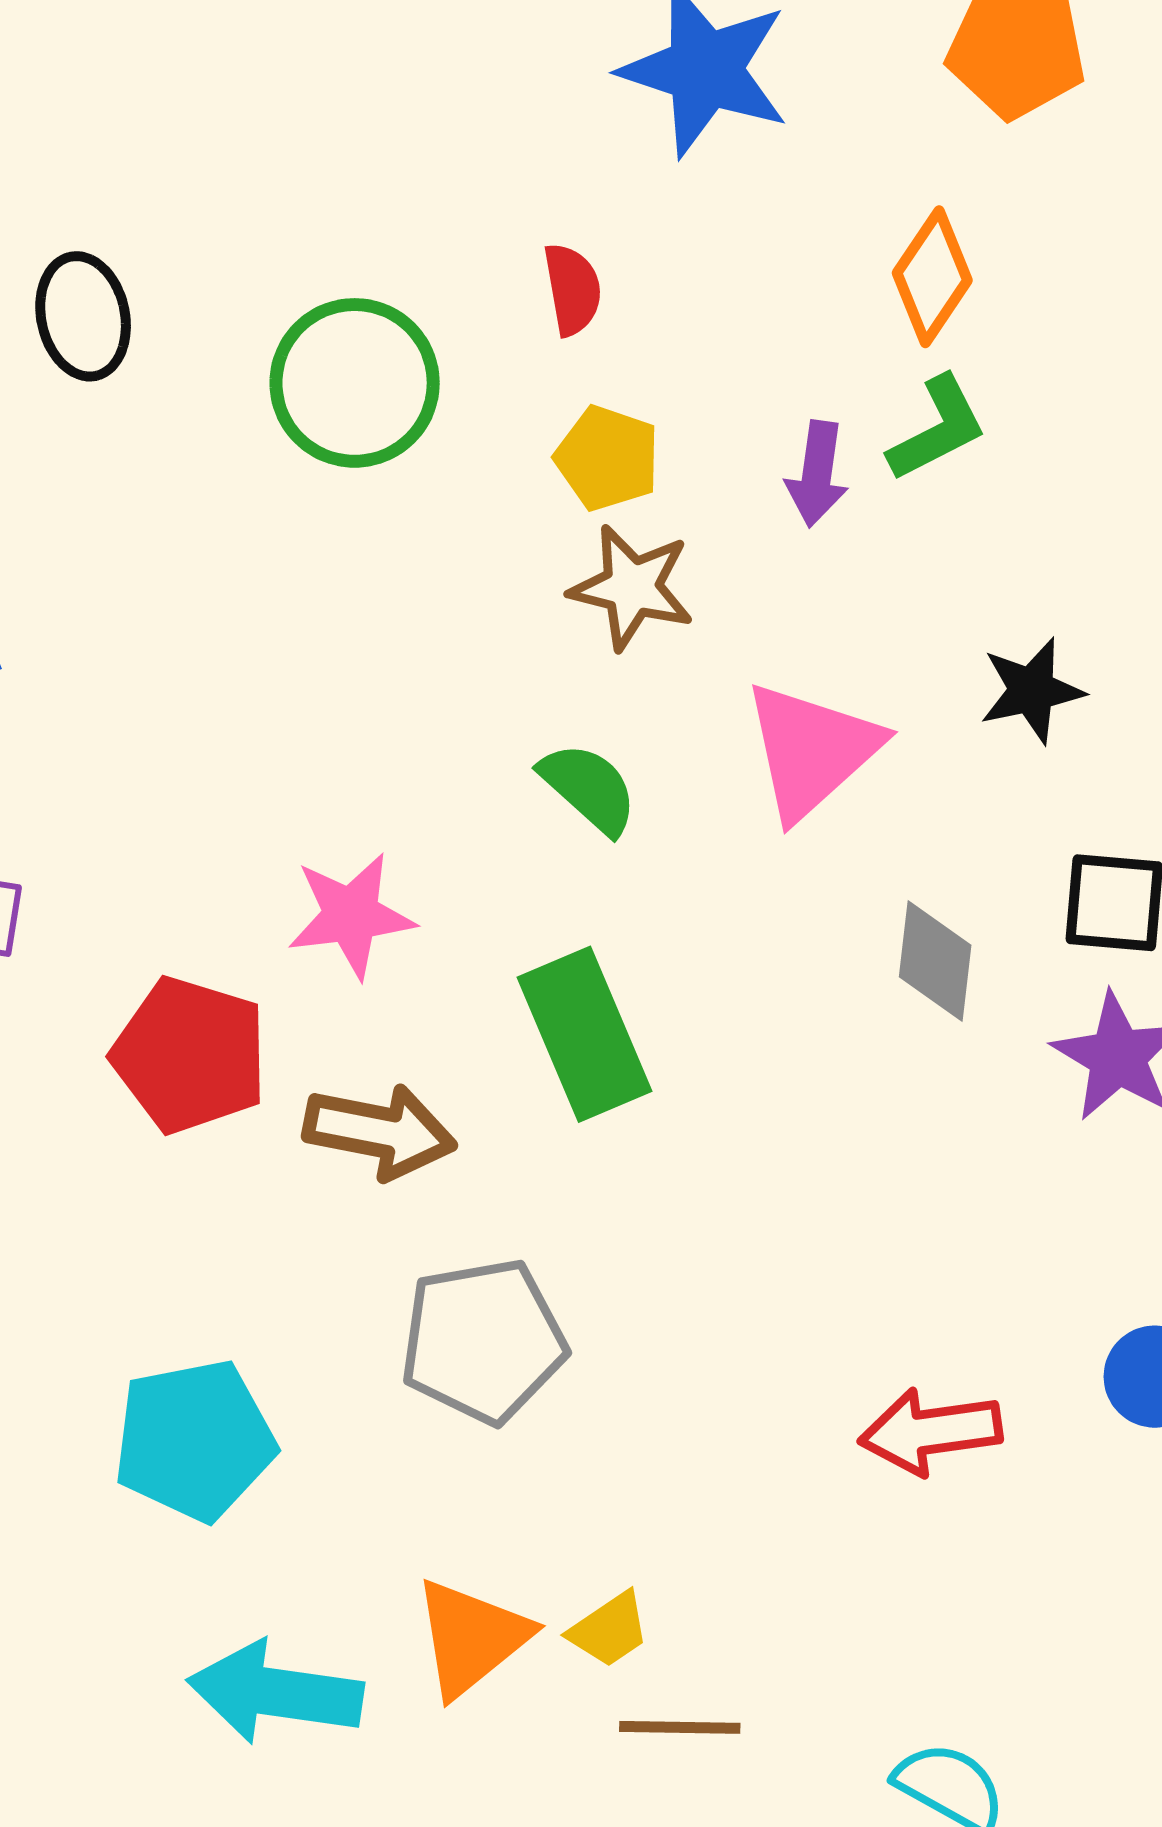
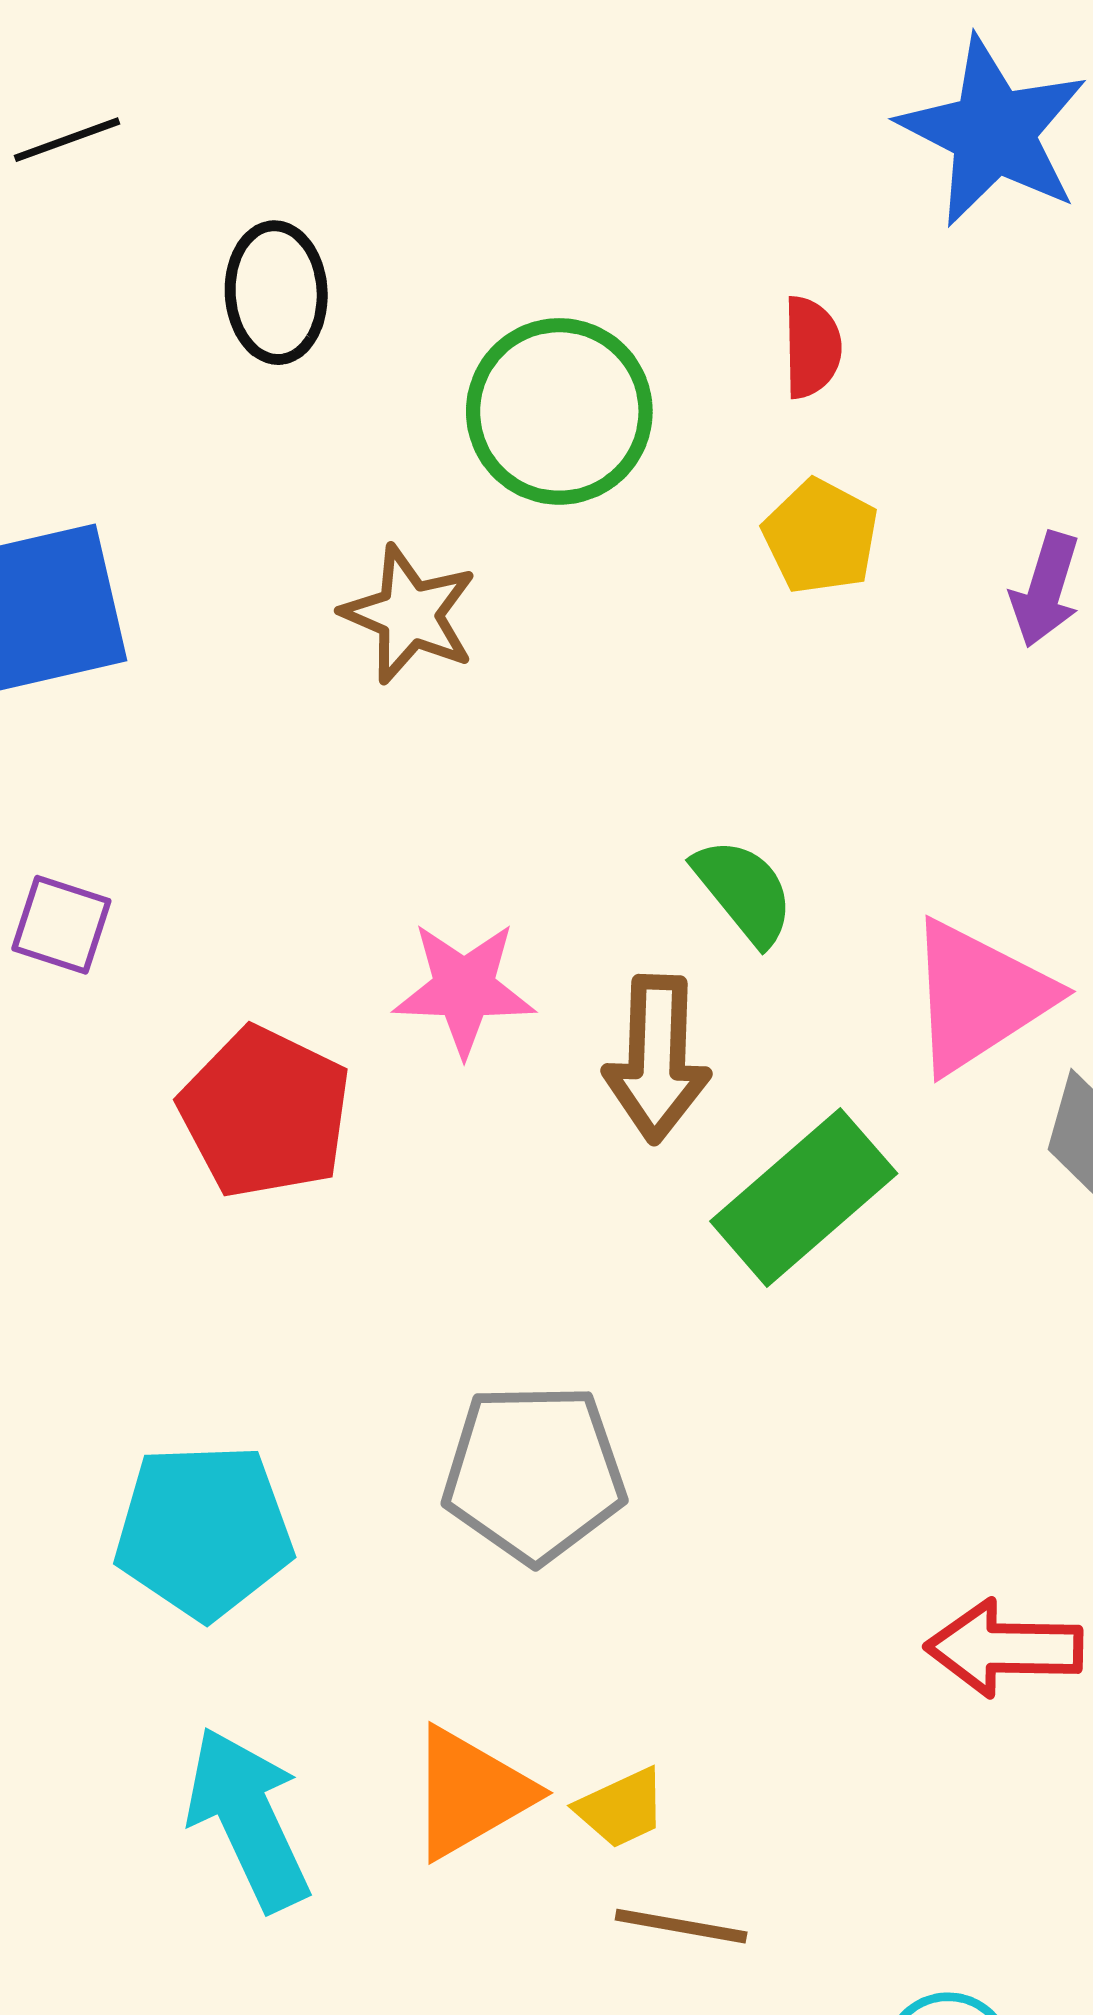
brown star: (632, 587) -> (409, 614), moved
pink triangle: (812, 750) -> (979, 996), moved
green rectangle: (584, 1034) -> (804, 1197), moved, turned 63
brown arrow: (380, 1131) -> (657, 1059), moved, turned 72
cyan arrow: (275, 1692) -> (248, 1819), turned 48

